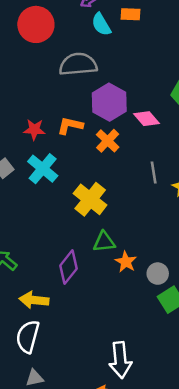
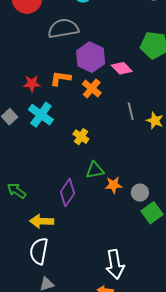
yellow cross: (90, 199) -> (81, 137), size x0.6
orange star: (126, 262) -> (113, 185), turned -30

